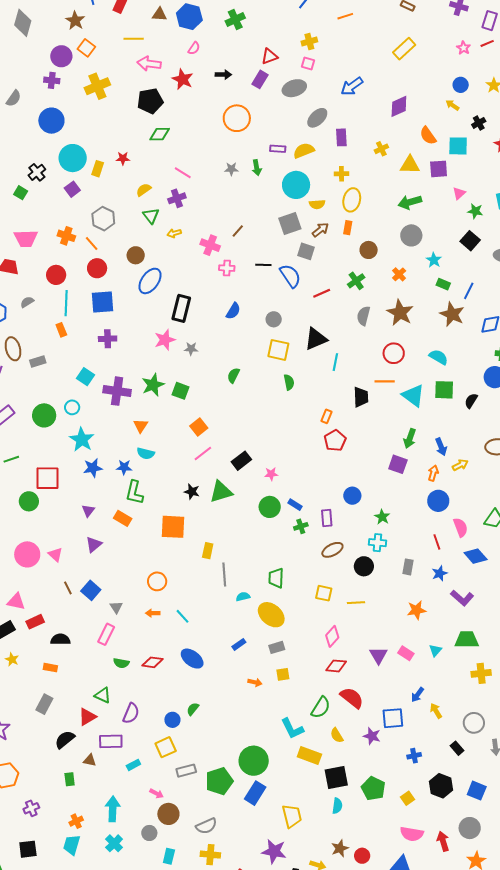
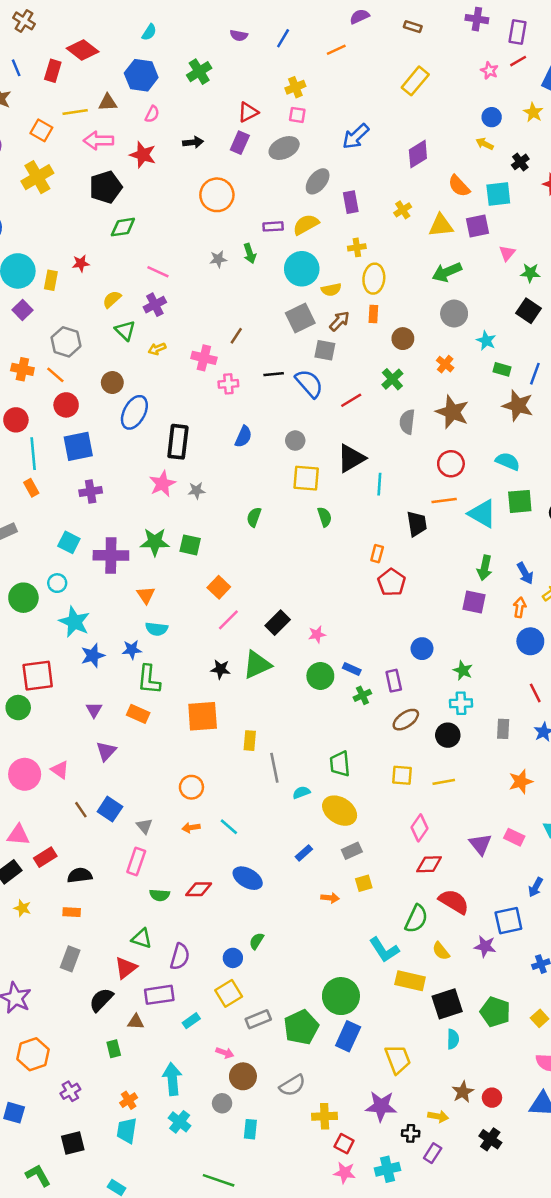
brown triangle: (159, 14) -> (108, 102), moved
orange square: (86, 48) -> (41, 130), moved
green star: (153, 385) -> (155, 542), turned 30
yellow cross: (210, 855) -> (325, 1116), moved

